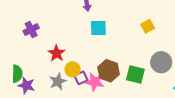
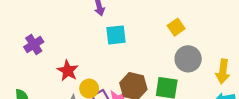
gray circle: (161, 62) -> (188, 59), moved

